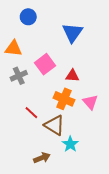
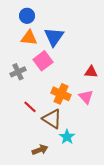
blue triangle: (72, 33) -> (54, 37), moved
orange triangle: (13, 48) -> (29, 38), moved
red triangle: (72, 76) -> (91, 72), moved

